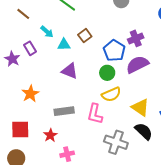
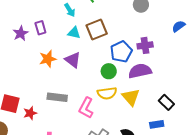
cyan arrow: (47, 32) -> (70, 10), moved
brown square: (85, 36) -> (97, 29), size x1.5
orange star: (30, 94) -> (48, 59), moved
yellow triangle: (140, 108) -> (131, 97), moved
red star: (50, 135) -> (30, 113), moved

